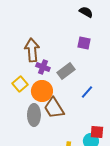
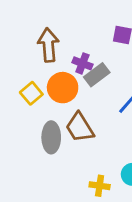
purple cross: (43, 67) -> (82, 63), moved
orange circle: (42, 91) -> (63, 88), moved

